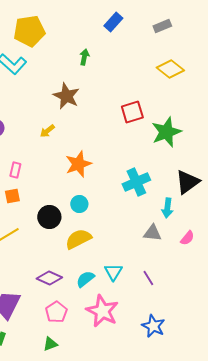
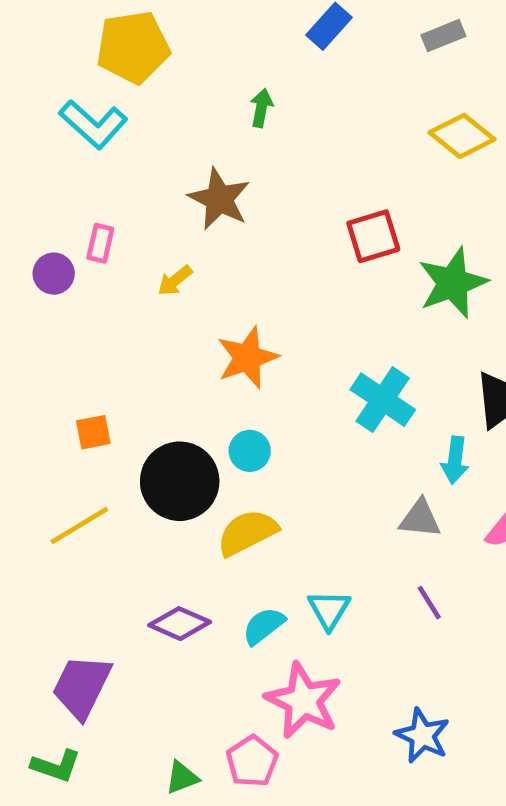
pink rectangle: (15, 170) -> (100, 243), moved
cyan cross: (136, 182) -> (383, 400), turned -32
black circle: (49, 217) -> (180, 481), size x1.4
purple line: (148, 278) -> (429, 603), moved
pink pentagon: (56, 312) -> (252, 761), moved

